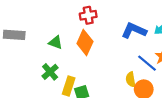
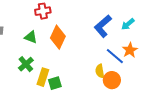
red cross: (88, 15) -> (43, 11), moved
blue L-shape: (134, 30) -> (103, 26), turned -65

